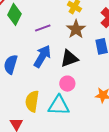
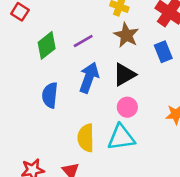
green diamond: (14, 14) -> (47, 45), moved, turned 35

